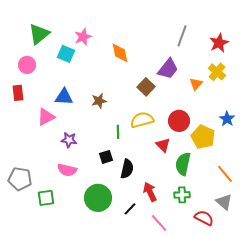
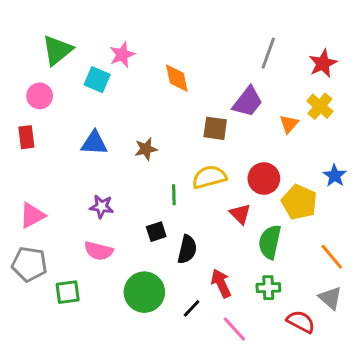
brown square: (146, 87) -> (215, 128), turned -36
pink triangle: (46, 117) -> (32, 215), moved

